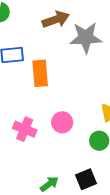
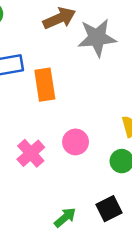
pink cross: (25, 129) -> (31, 153), turned 30

